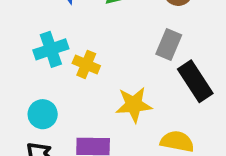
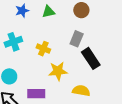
yellow cross: (86, 64) -> (43, 49), moved

